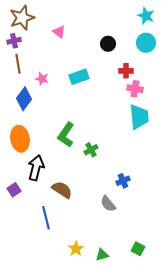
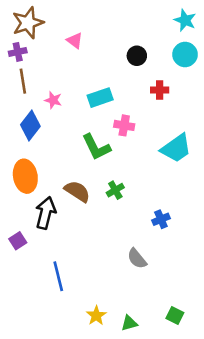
pink cross: (135, 89) -> (124, 125), moved
cyan trapezoid: (139, 117) -> (176, 148), turned 60
green L-shape: (66, 135) -> (96, 147), moved, turned -60
blue cross: (123, 181) -> (161, 219), moved
brown semicircle: (62, 190) -> (77, 191), moved

